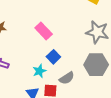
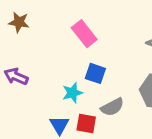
blue square: (53, 57) -> (95, 73), turned -32

